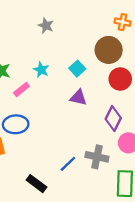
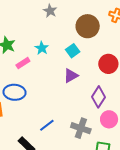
brown circle: (109, 50) -> (88, 26), moved
purple triangle: (78, 98) -> (71, 76), turned -49
blue line: (68, 164) -> (47, 125), moved

